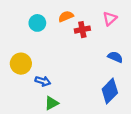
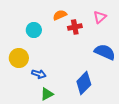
cyan circle: (37, 23) -> (34, 30), moved
blue semicircle: (115, 57) -> (105, 52), size x1.5
blue diamond: (110, 91) -> (84, 83), moved

